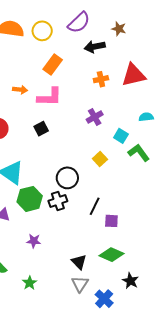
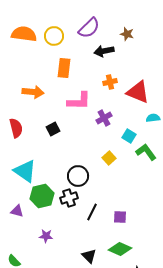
orange rectangle: (53, 64) -> (64, 68), turned -30
red triangle: (134, 75) -> (138, 92), moved, turned 35
orange arrow: (20, 90) -> (33, 92), size x1.5
pink L-shape: (49, 97) -> (79, 101), moved
black line: (95, 206) -> (92, 212), moved

